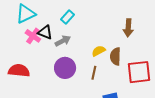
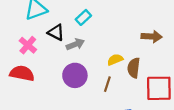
brown arrow: (128, 28) -> (152, 36), turned -96
pink cross: (33, 36) -> (28, 45), moved

